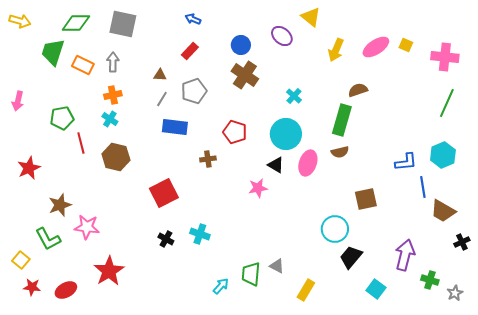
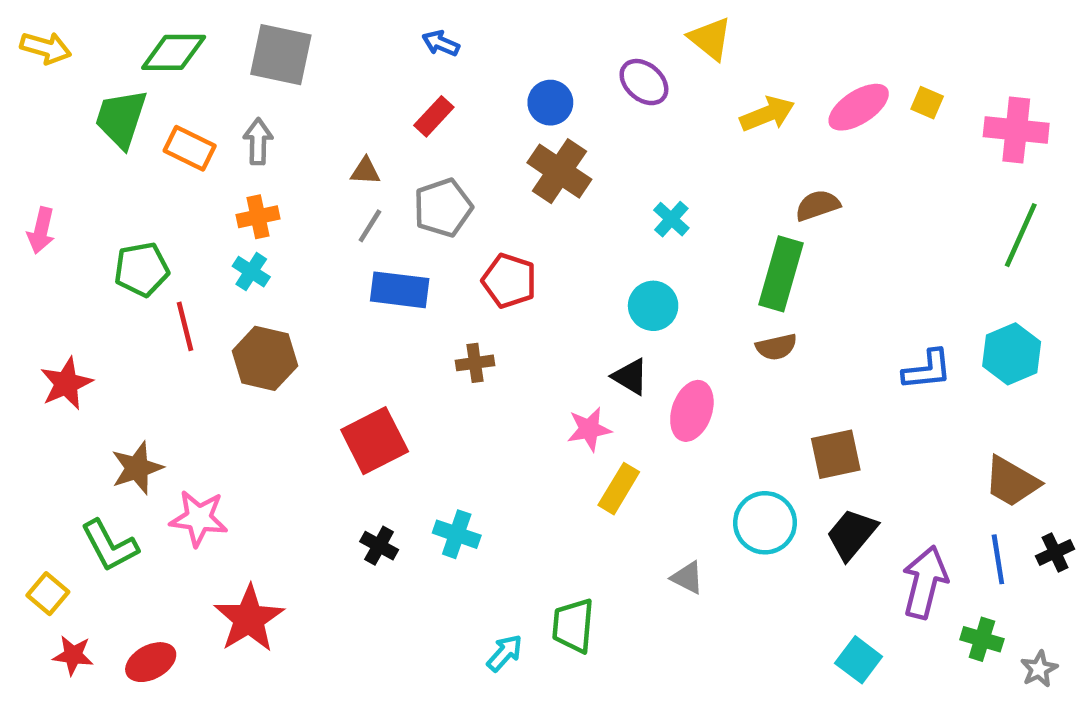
yellow arrow: (336, 50) -> (767, 114), turned -135
red pentagon: (235, 132) -> (509, 281), moved
cyan circle: (286, 134) -> (653, 306), size x0.7
pink ellipse: (308, 163) -> (692, 411), moved
blue line: (423, 187) -> (998, 559), moved
black trapezoid: (351, 257) -> (852, 534), moved
gray triangle: (277, 266) -> (687, 578), moved
yellow rectangle: (306, 290) -> (619, 489), moved

